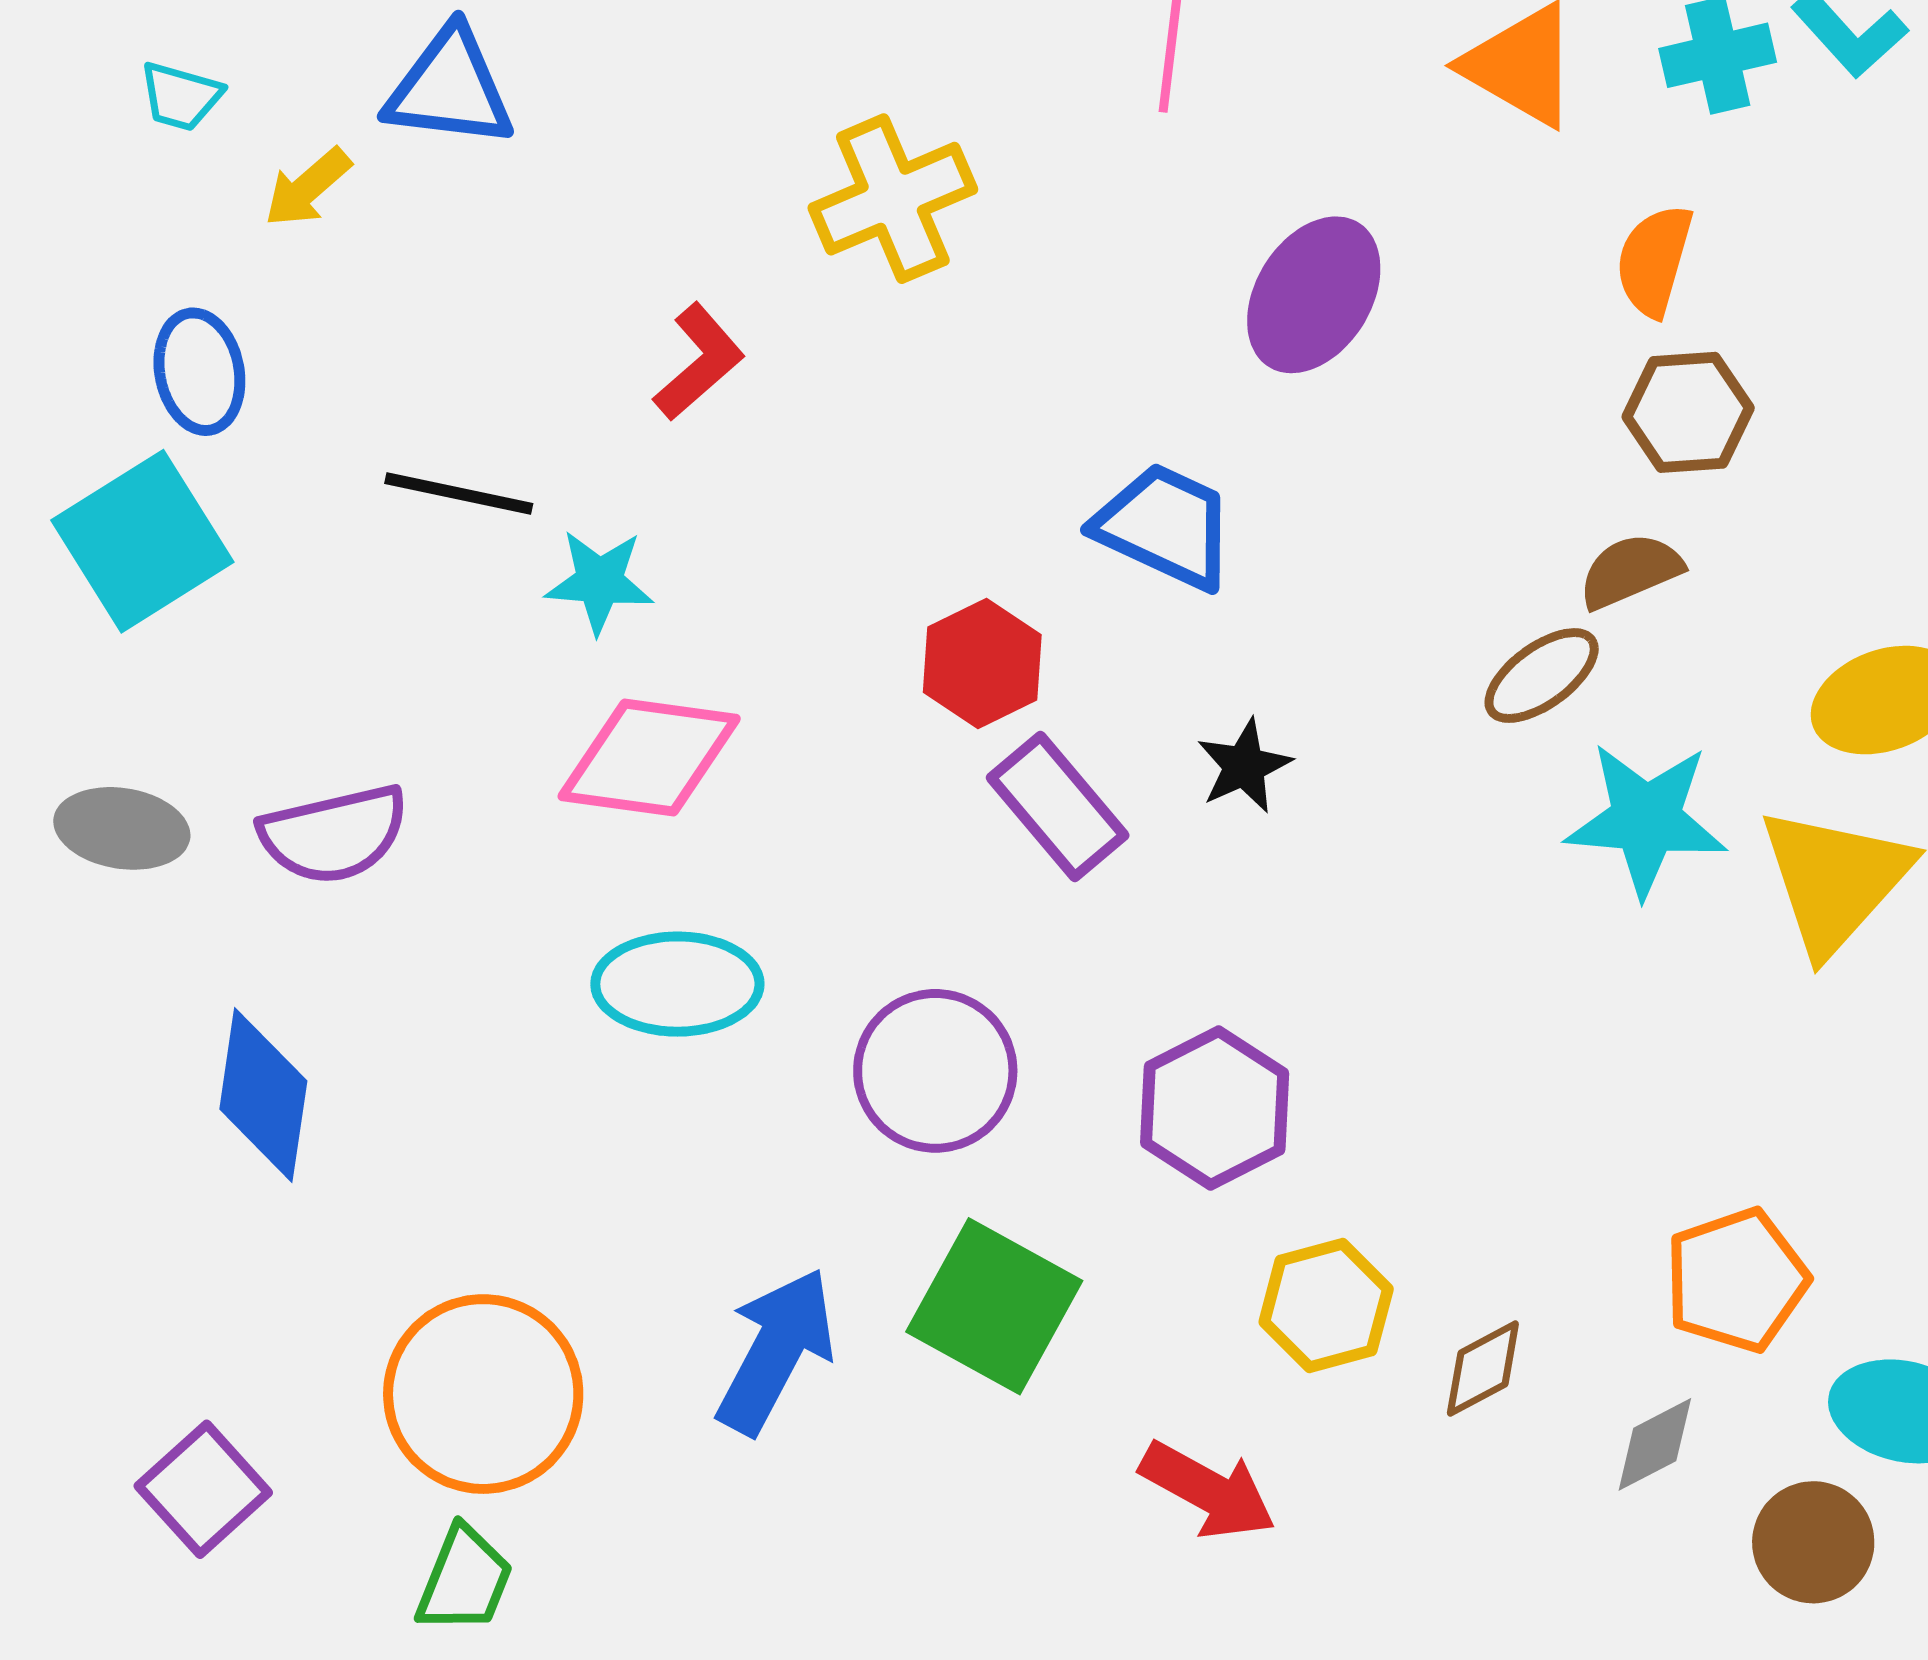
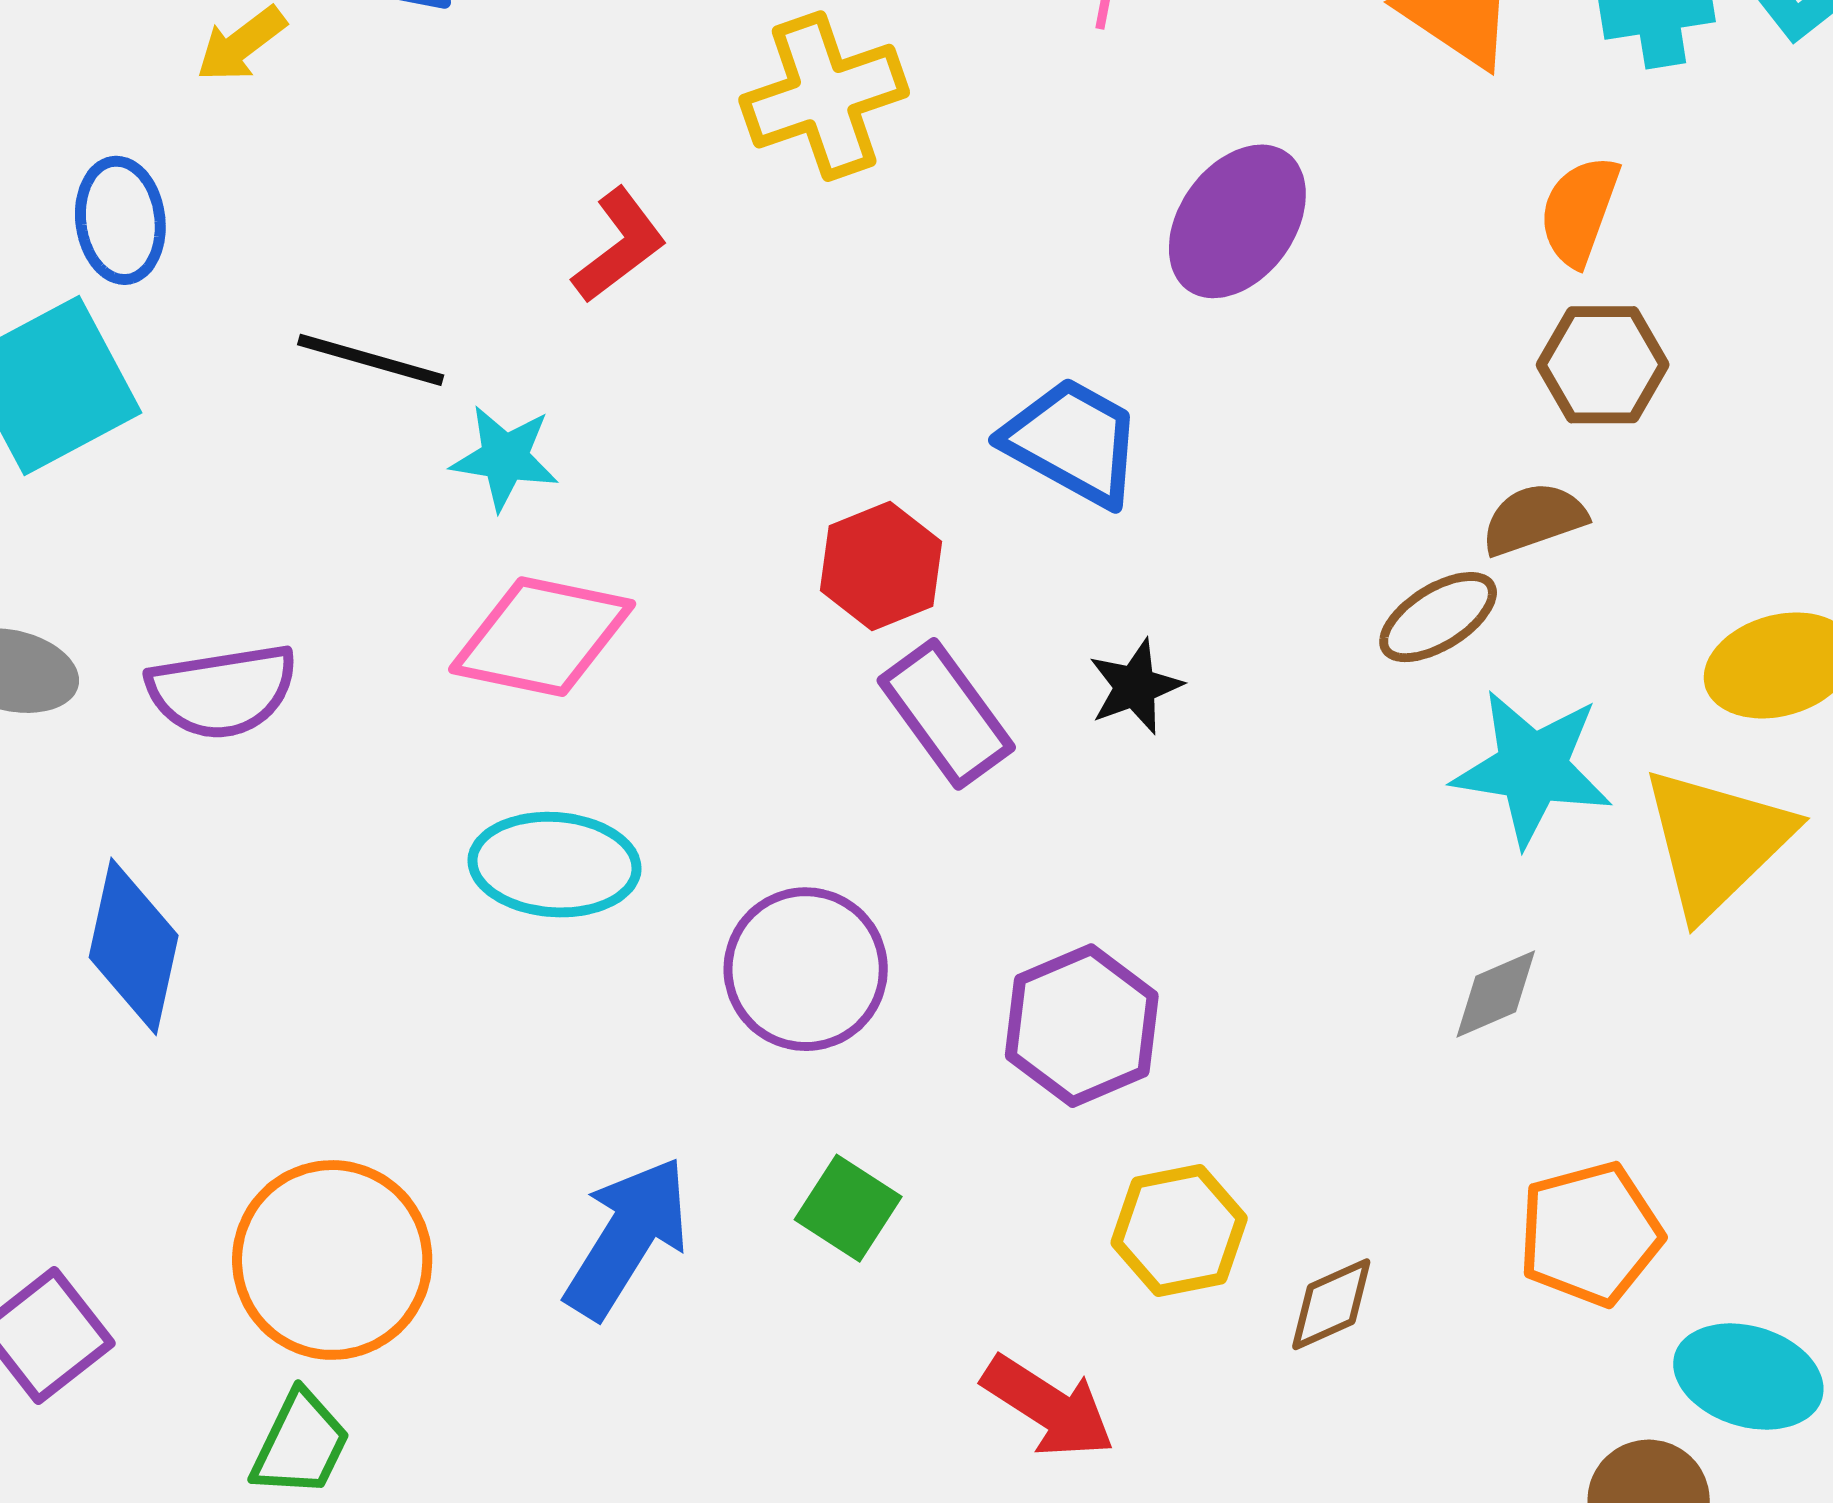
green square: (994, 1306) -> (848, 1208), size x0.6
gray diamond: (1655, 1444) -> (1496, 994), moved

